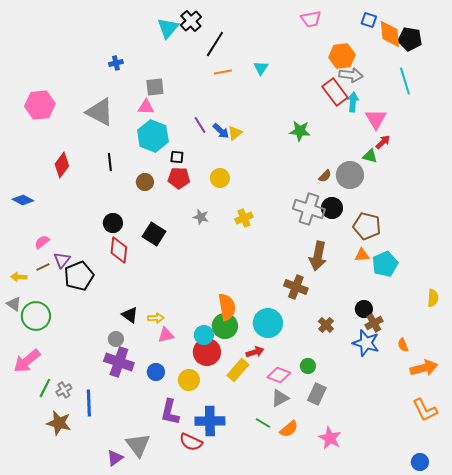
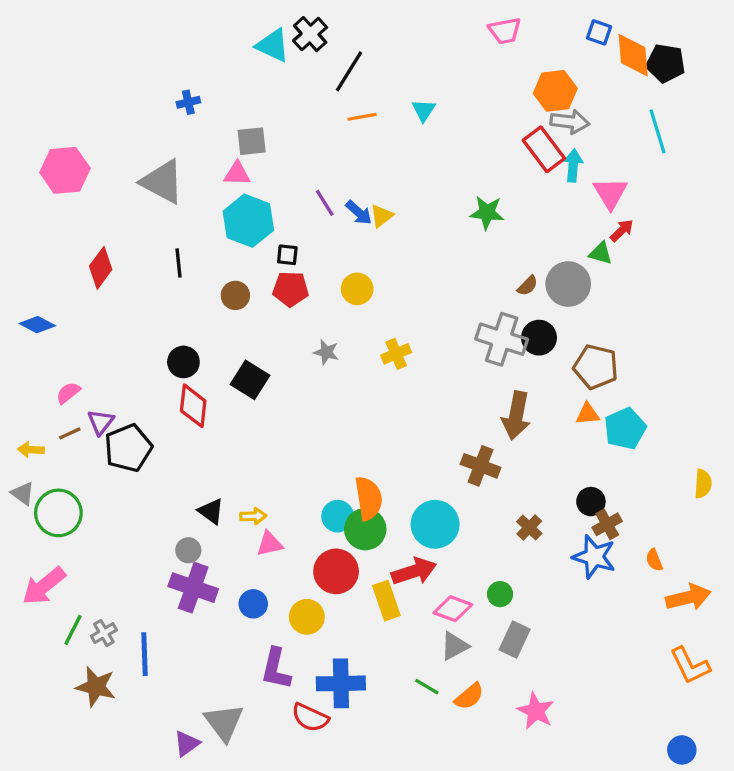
cyan triangle: (168, 28) -> (273, 45), turned -45
cyan circle: (204, 335) -> (338, 516), moved
red arrow: (255, 352) -> (414, 571), size x1.5
yellow rectangle: (238, 370) -> (386, 601), turned -60

